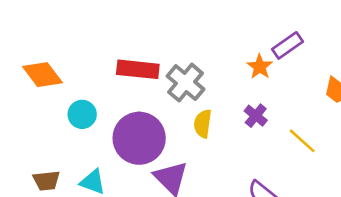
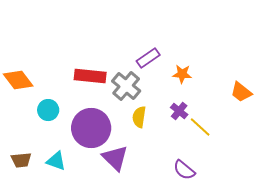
purple rectangle: (288, 45) -> (148, 58), moved
orange star: (260, 67) -> (182, 74), turned -30
yellow line: (302, 141) -> (200, 127), moved

